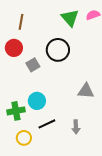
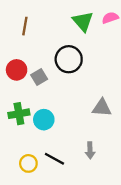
red circle: (14, 48) -> (17, 70), moved
green cross: (16, 111) -> (19, 114), moved
black line: (47, 124) -> (54, 159), moved, turned 54

